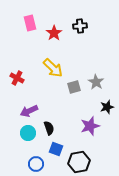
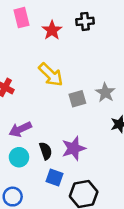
purple star: (90, 126) -> (74, 148), moved
blue circle: (36, 164) -> (13, 197), moved

